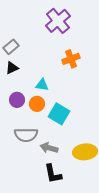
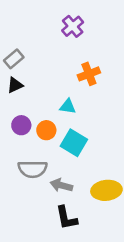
purple cross: (58, 21) -> (73, 26), size x0.7
cyan triangle: (42, 85) -> (68, 106), moved

